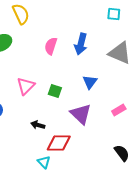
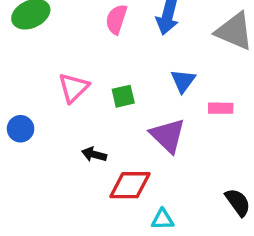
green square: (55, 91) -> (123, 96), turned -32
pink rectangle: (119, 110) -> (221, 108), moved, turned 32
cyan triangle: (44, 162) -> (162, 219), moved, turned -48

